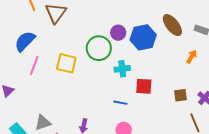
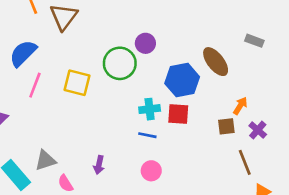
brown ellipse: (172, 25) -> (216, 62), moved
blue hexagon: (143, 37) -> (182, 80), moved
orange arrow: (192, 57) -> (240, 106), moved
cyan cross: (122, 69) -> (150, 109), moved

